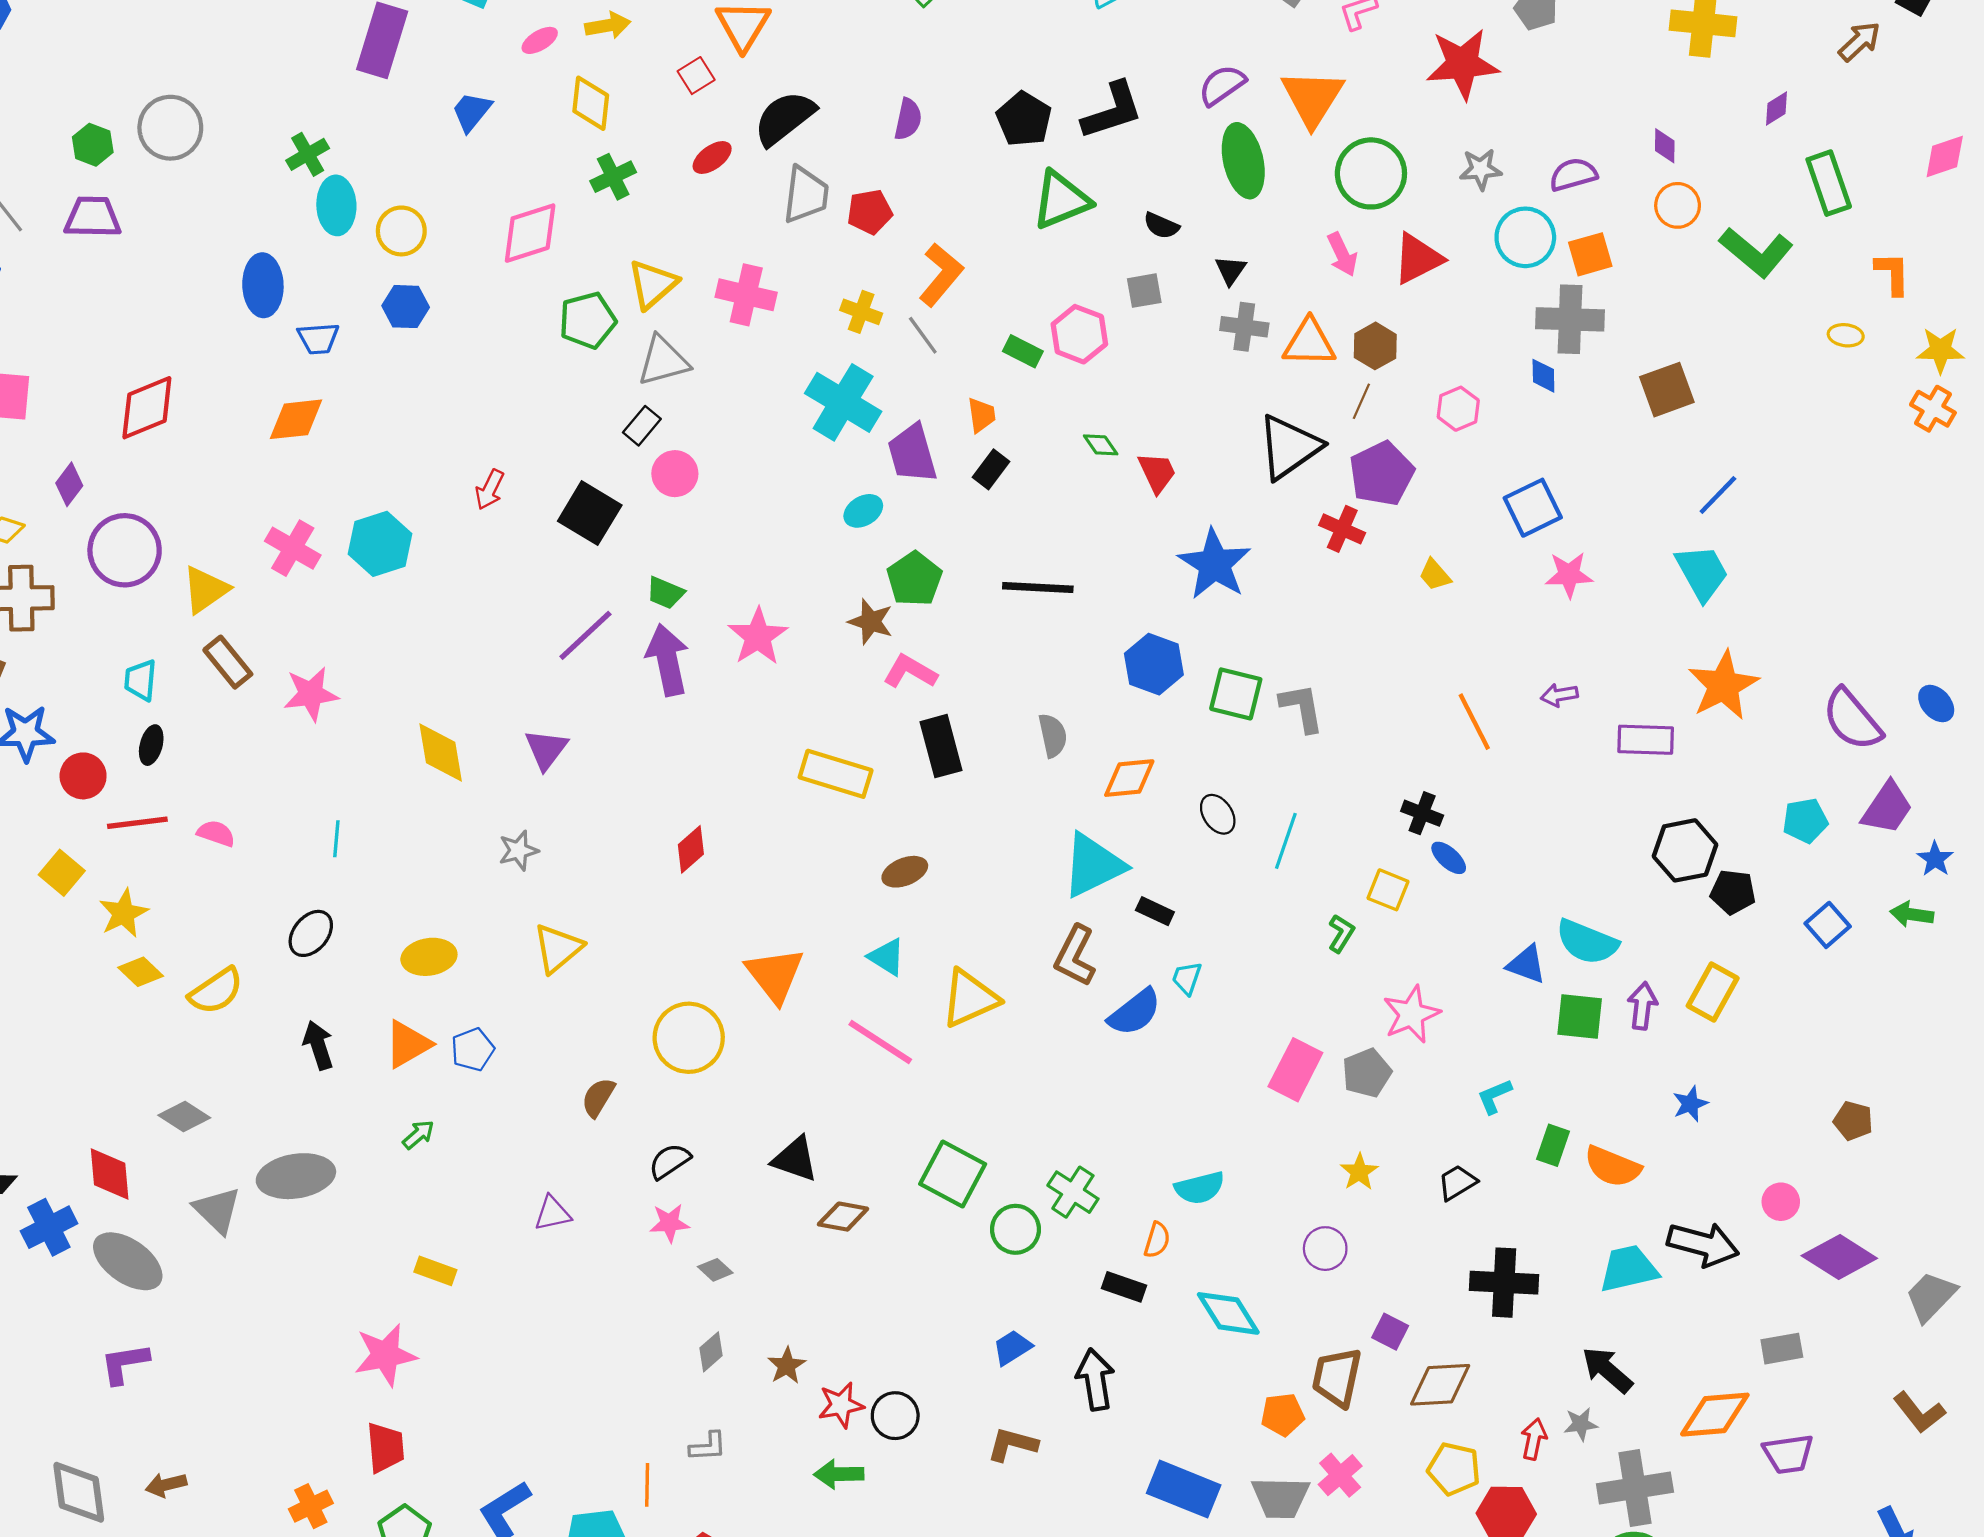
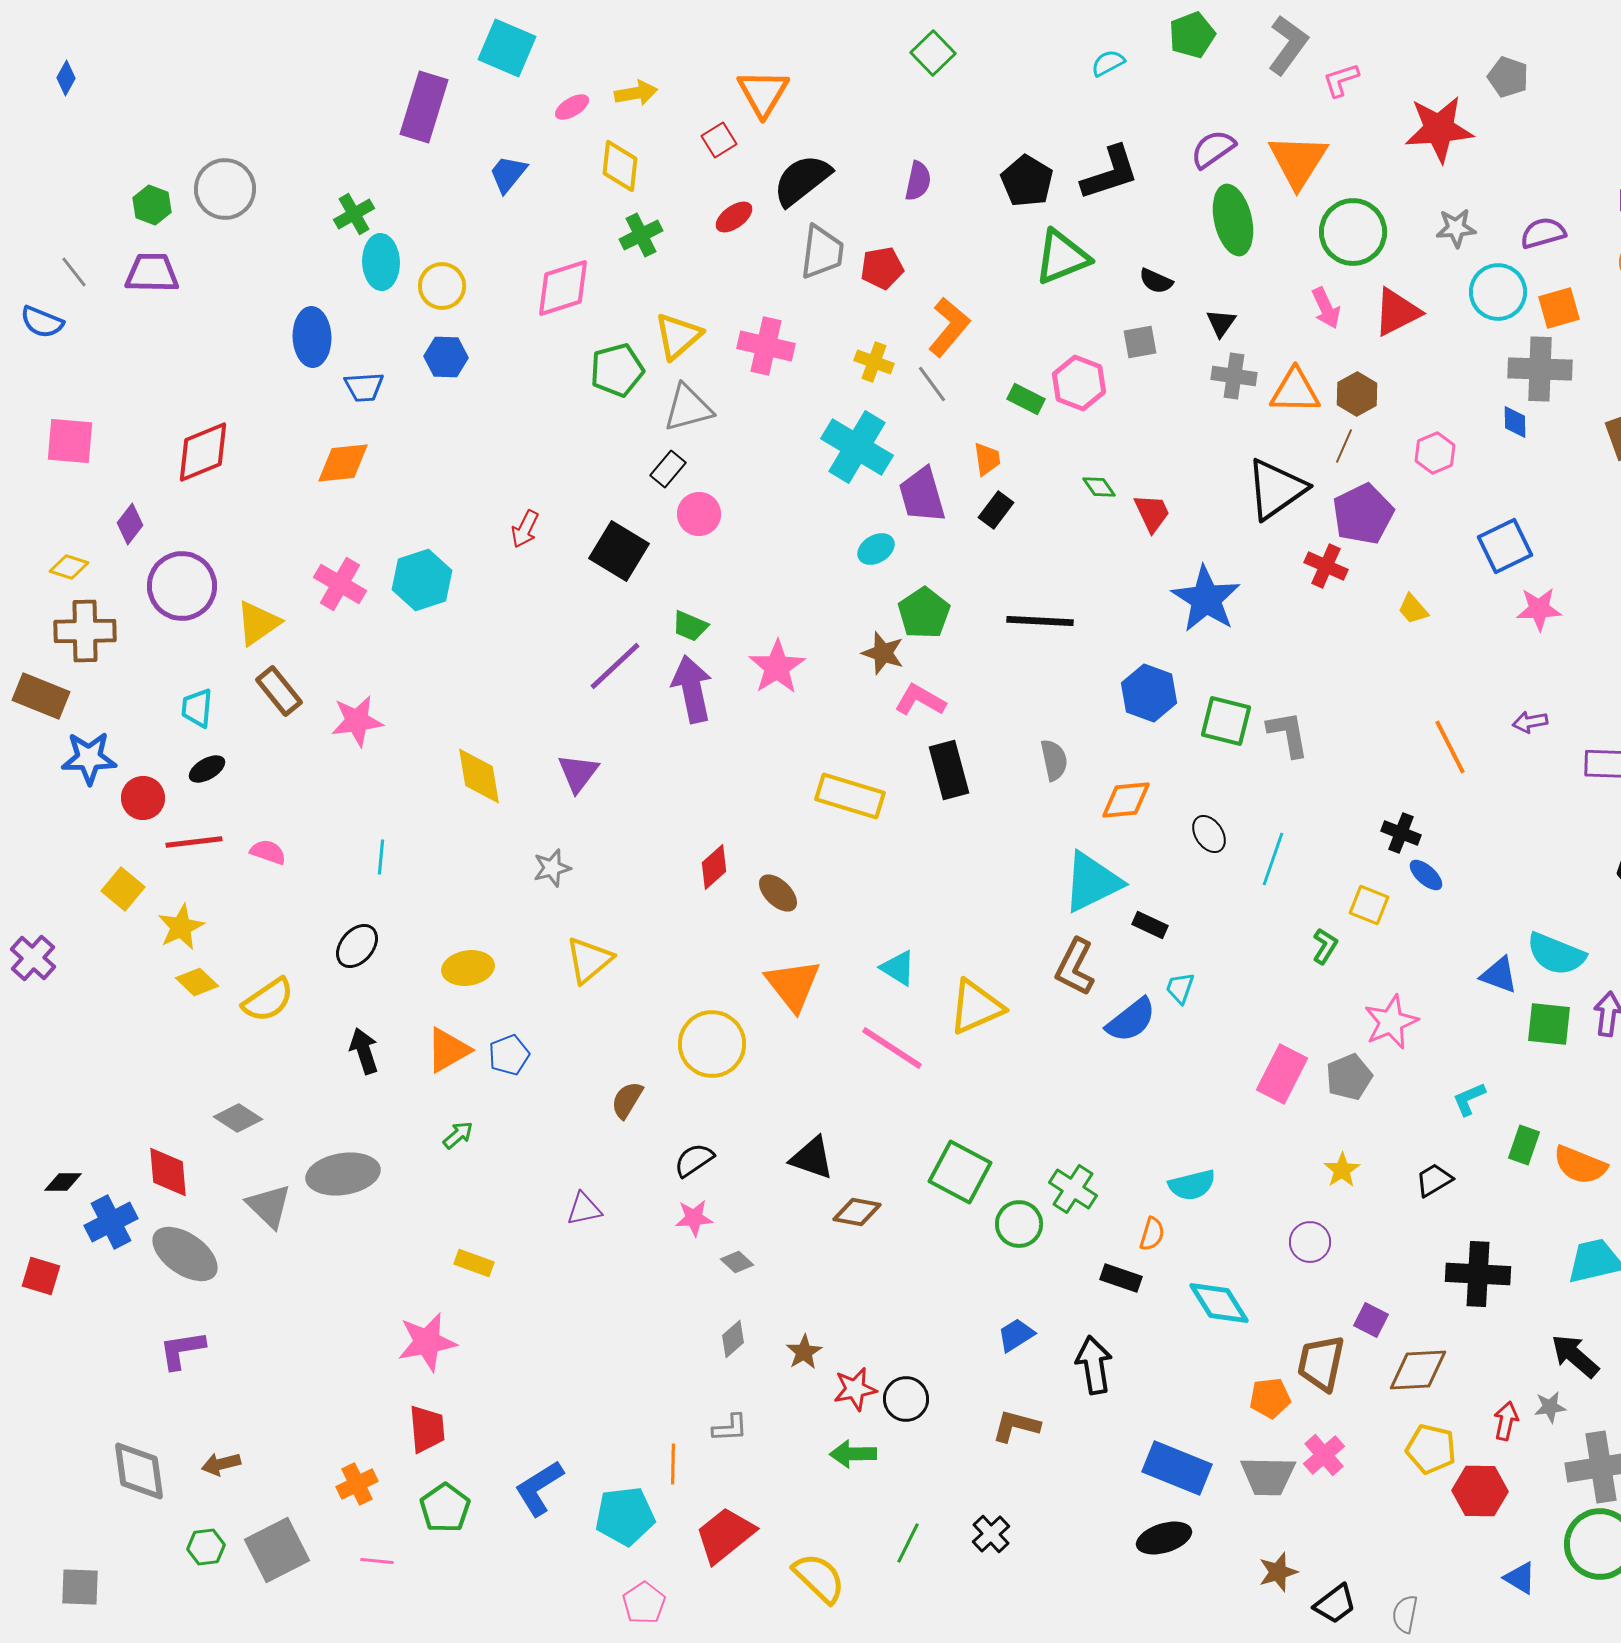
black ellipse: (151, 745) -> (207, 769), turned 45
brown ellipse: (905, 872) -> (778, 893), moved, turned 66

